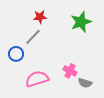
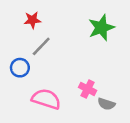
red star: (40, 17) -> (32, 20), moved
pink semicircle: (37, 79) -> (46, 99), turned 35

